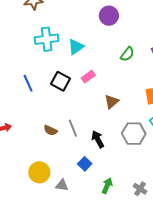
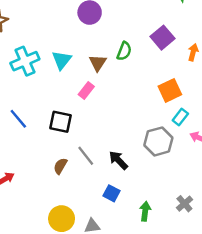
black square: (61, 81) -> (61, 122), moved
brown triangle: (111, 102) -> (98, 63), moved
brown semicircle: (50, 130) -> (60, 166), turned 112
gray cross: (140, 189) -> (184, 204), turned 32

